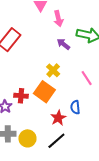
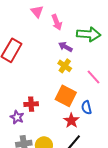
yellow cross: (53, 70) -> (65, 66), moved
orange square: (44, 92) -> (66, 96), moved

